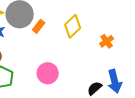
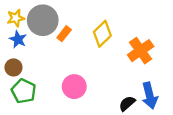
orange cross: (107, 41) -> (141, 51), size x1.6

